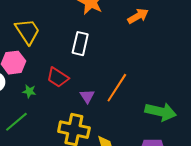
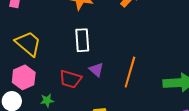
purple triangle: (87, 96) -> (96, 70), moved

